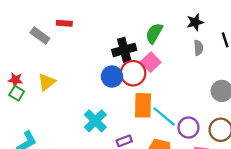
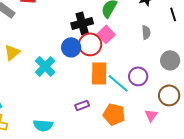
gray semicircle: (198, 48) -> (146, 32), moved
cyan cross: (95, 121) -> (45, 66), moved
purple circle: (189, 128) -> (138, 76), moved

